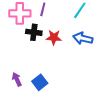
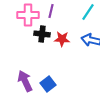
purple arrow: (17, 79) -> (25, 81), size x1.5

